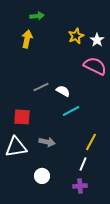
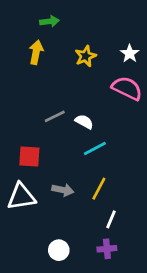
yellow star: (76, 36) -> (86, 56), moved
yellow line: (91, 142) -> (99, 189), moved
white circle: (42, 176) -> (59, 250), moved

